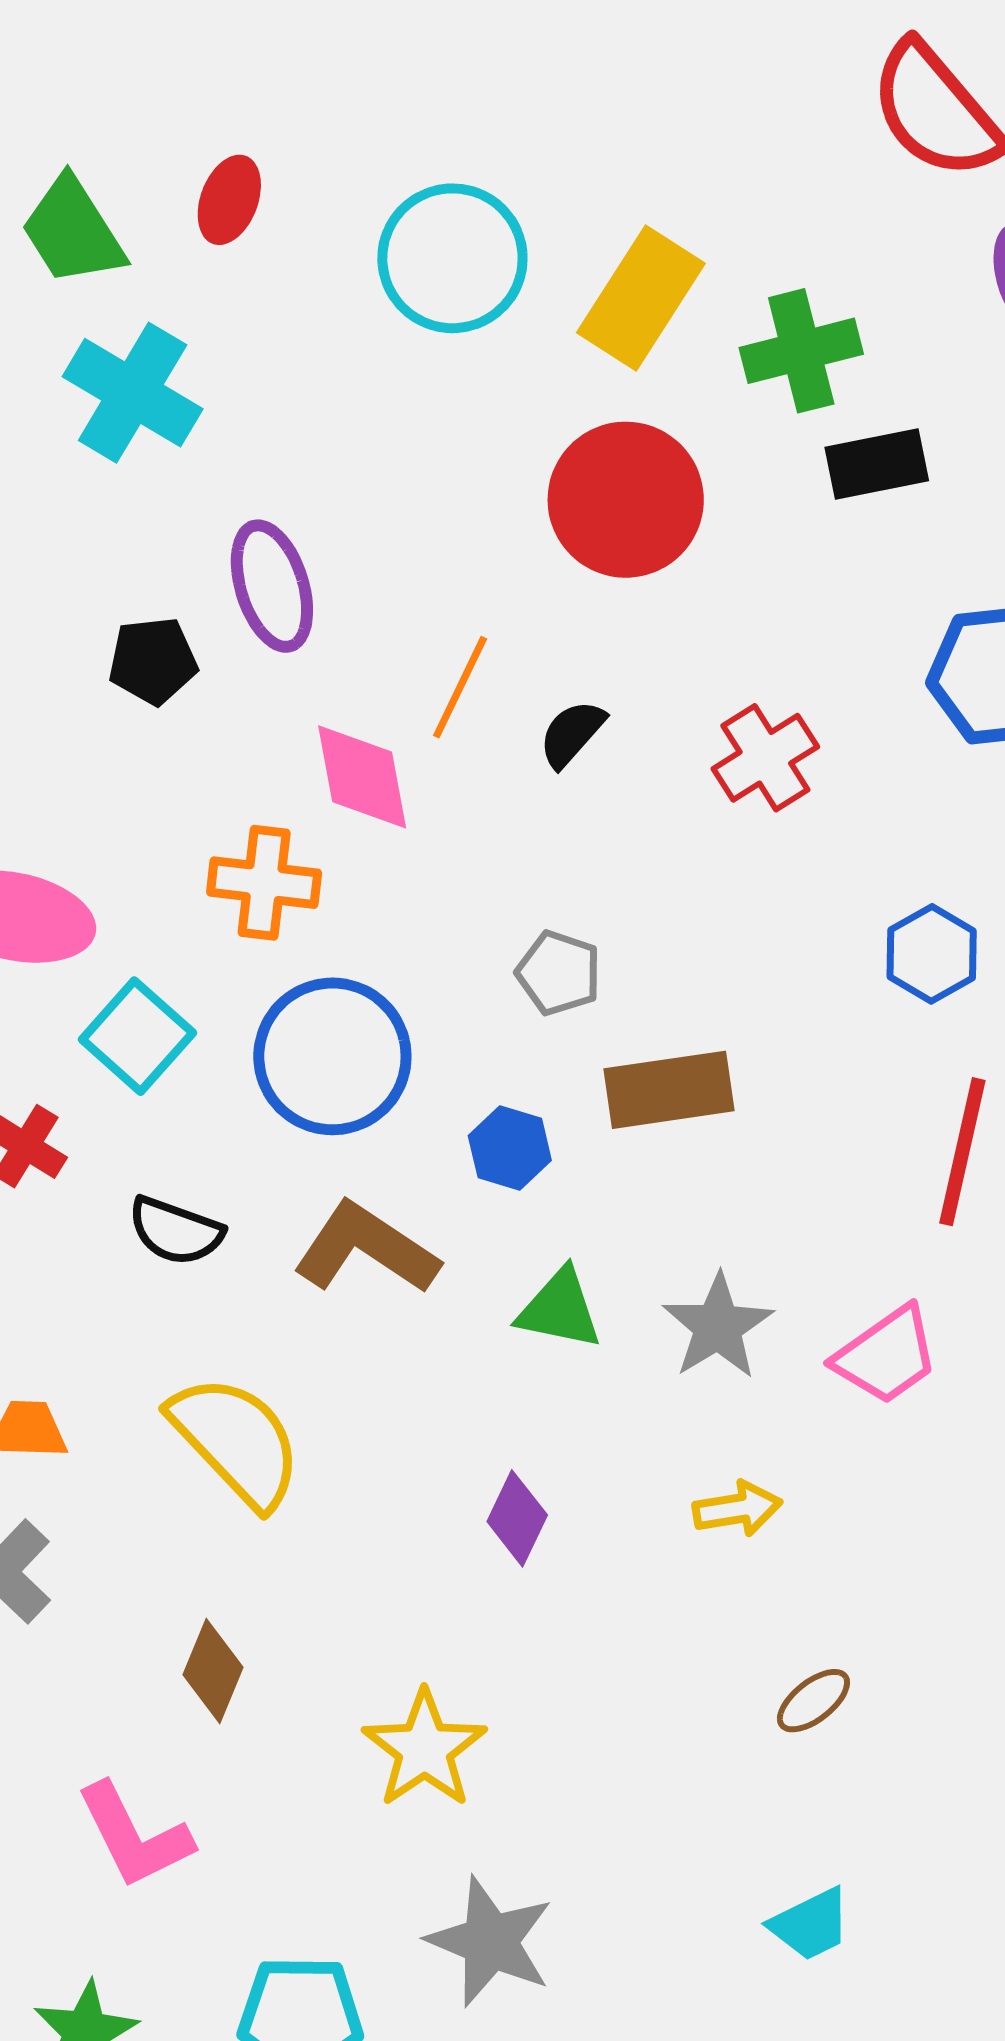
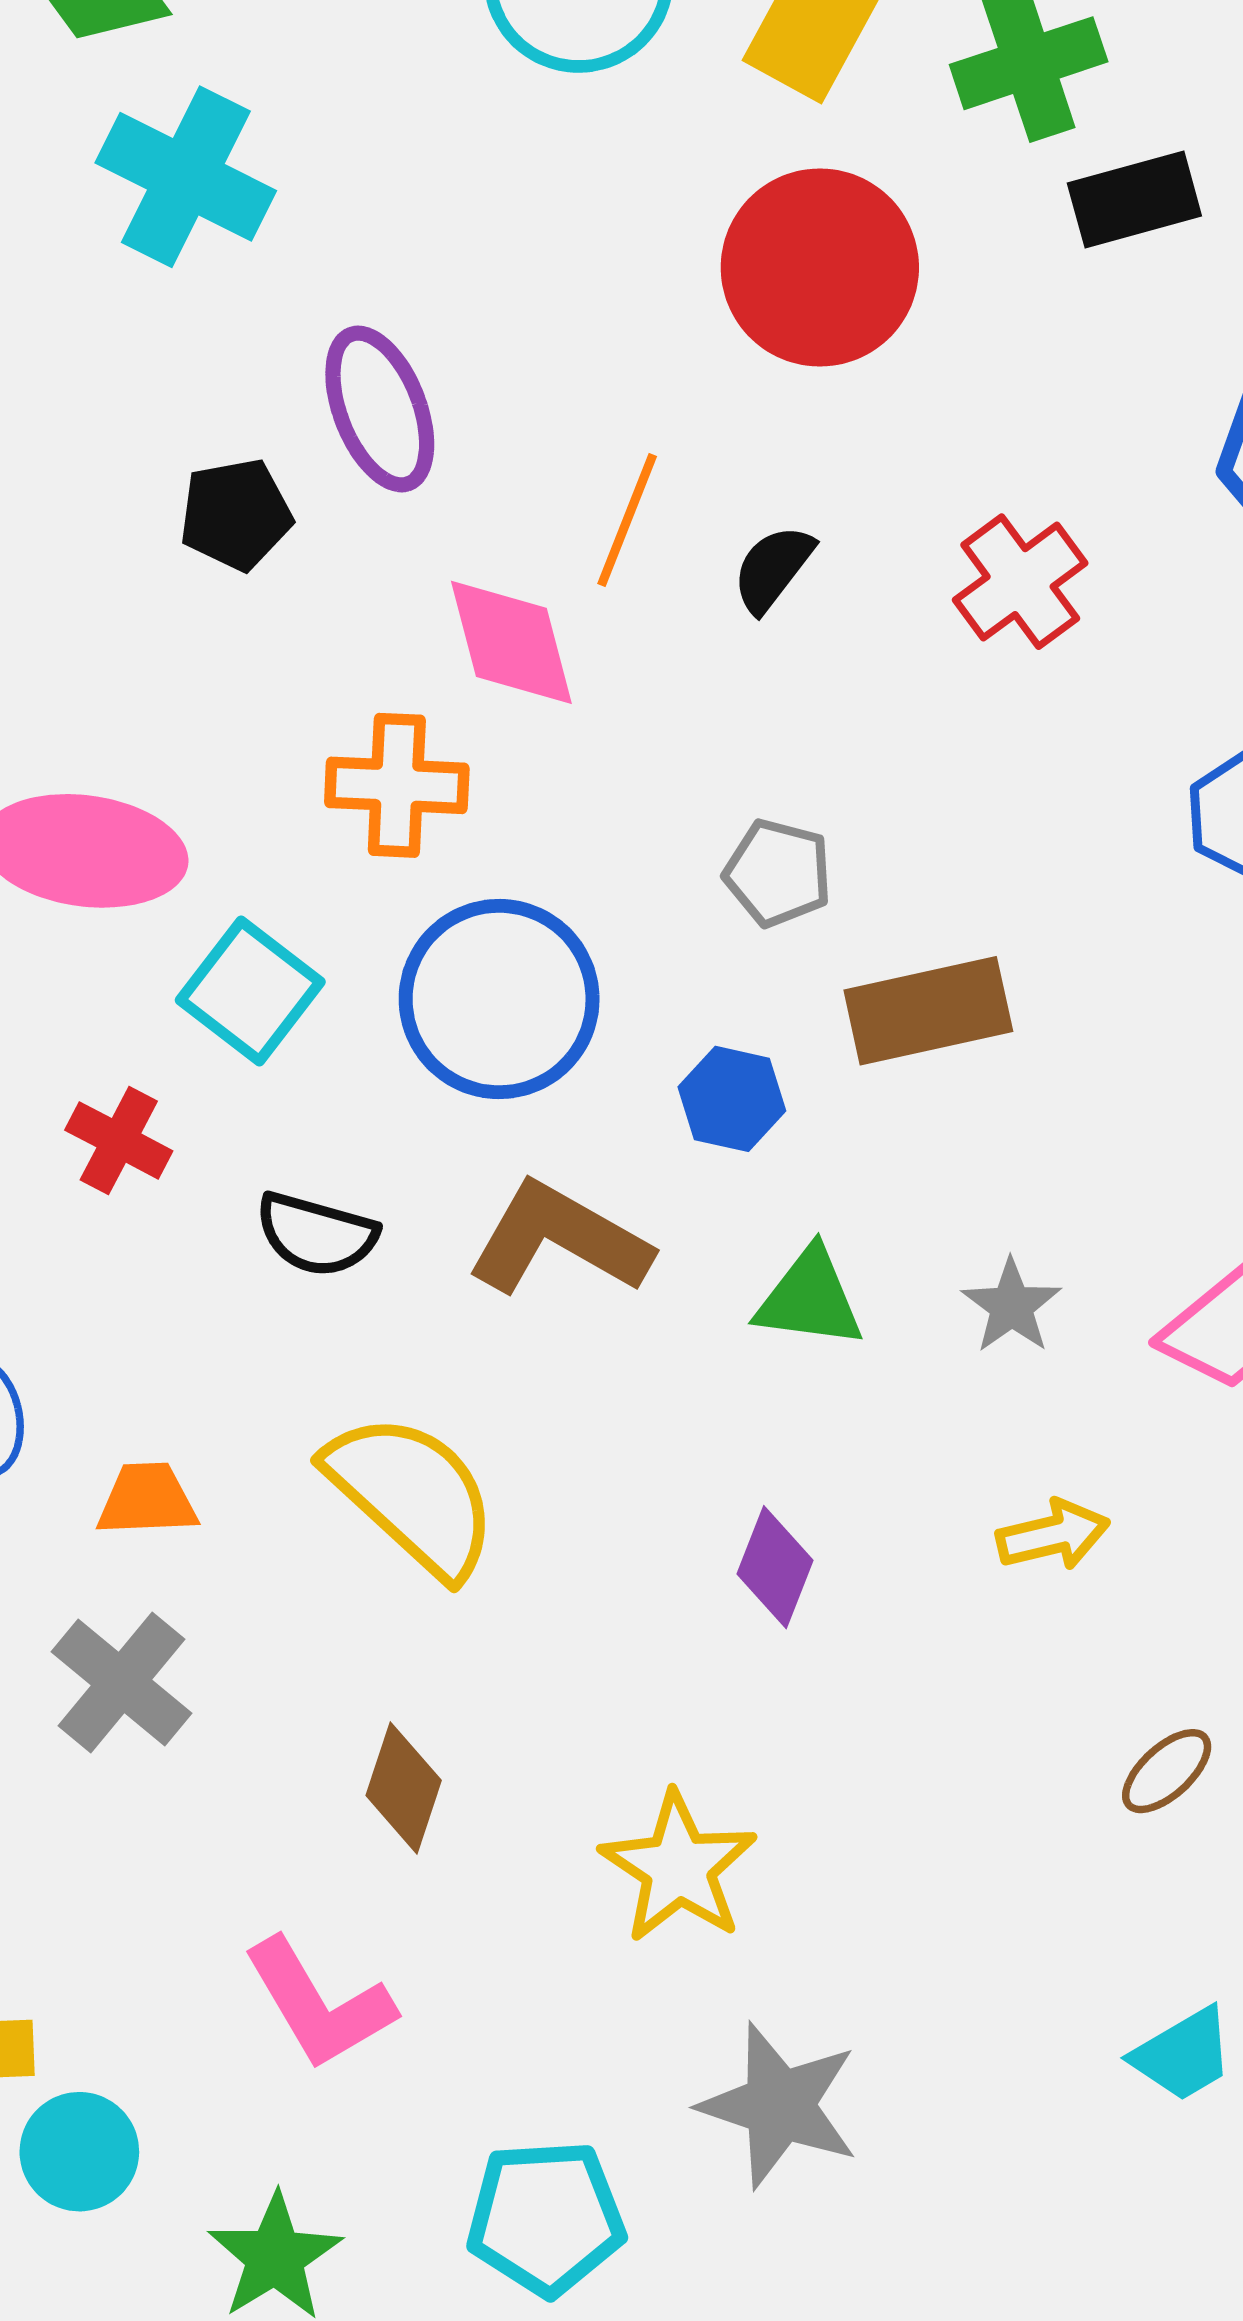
gray star: (718, 1326) -> (1011, 1306), size x0.7

